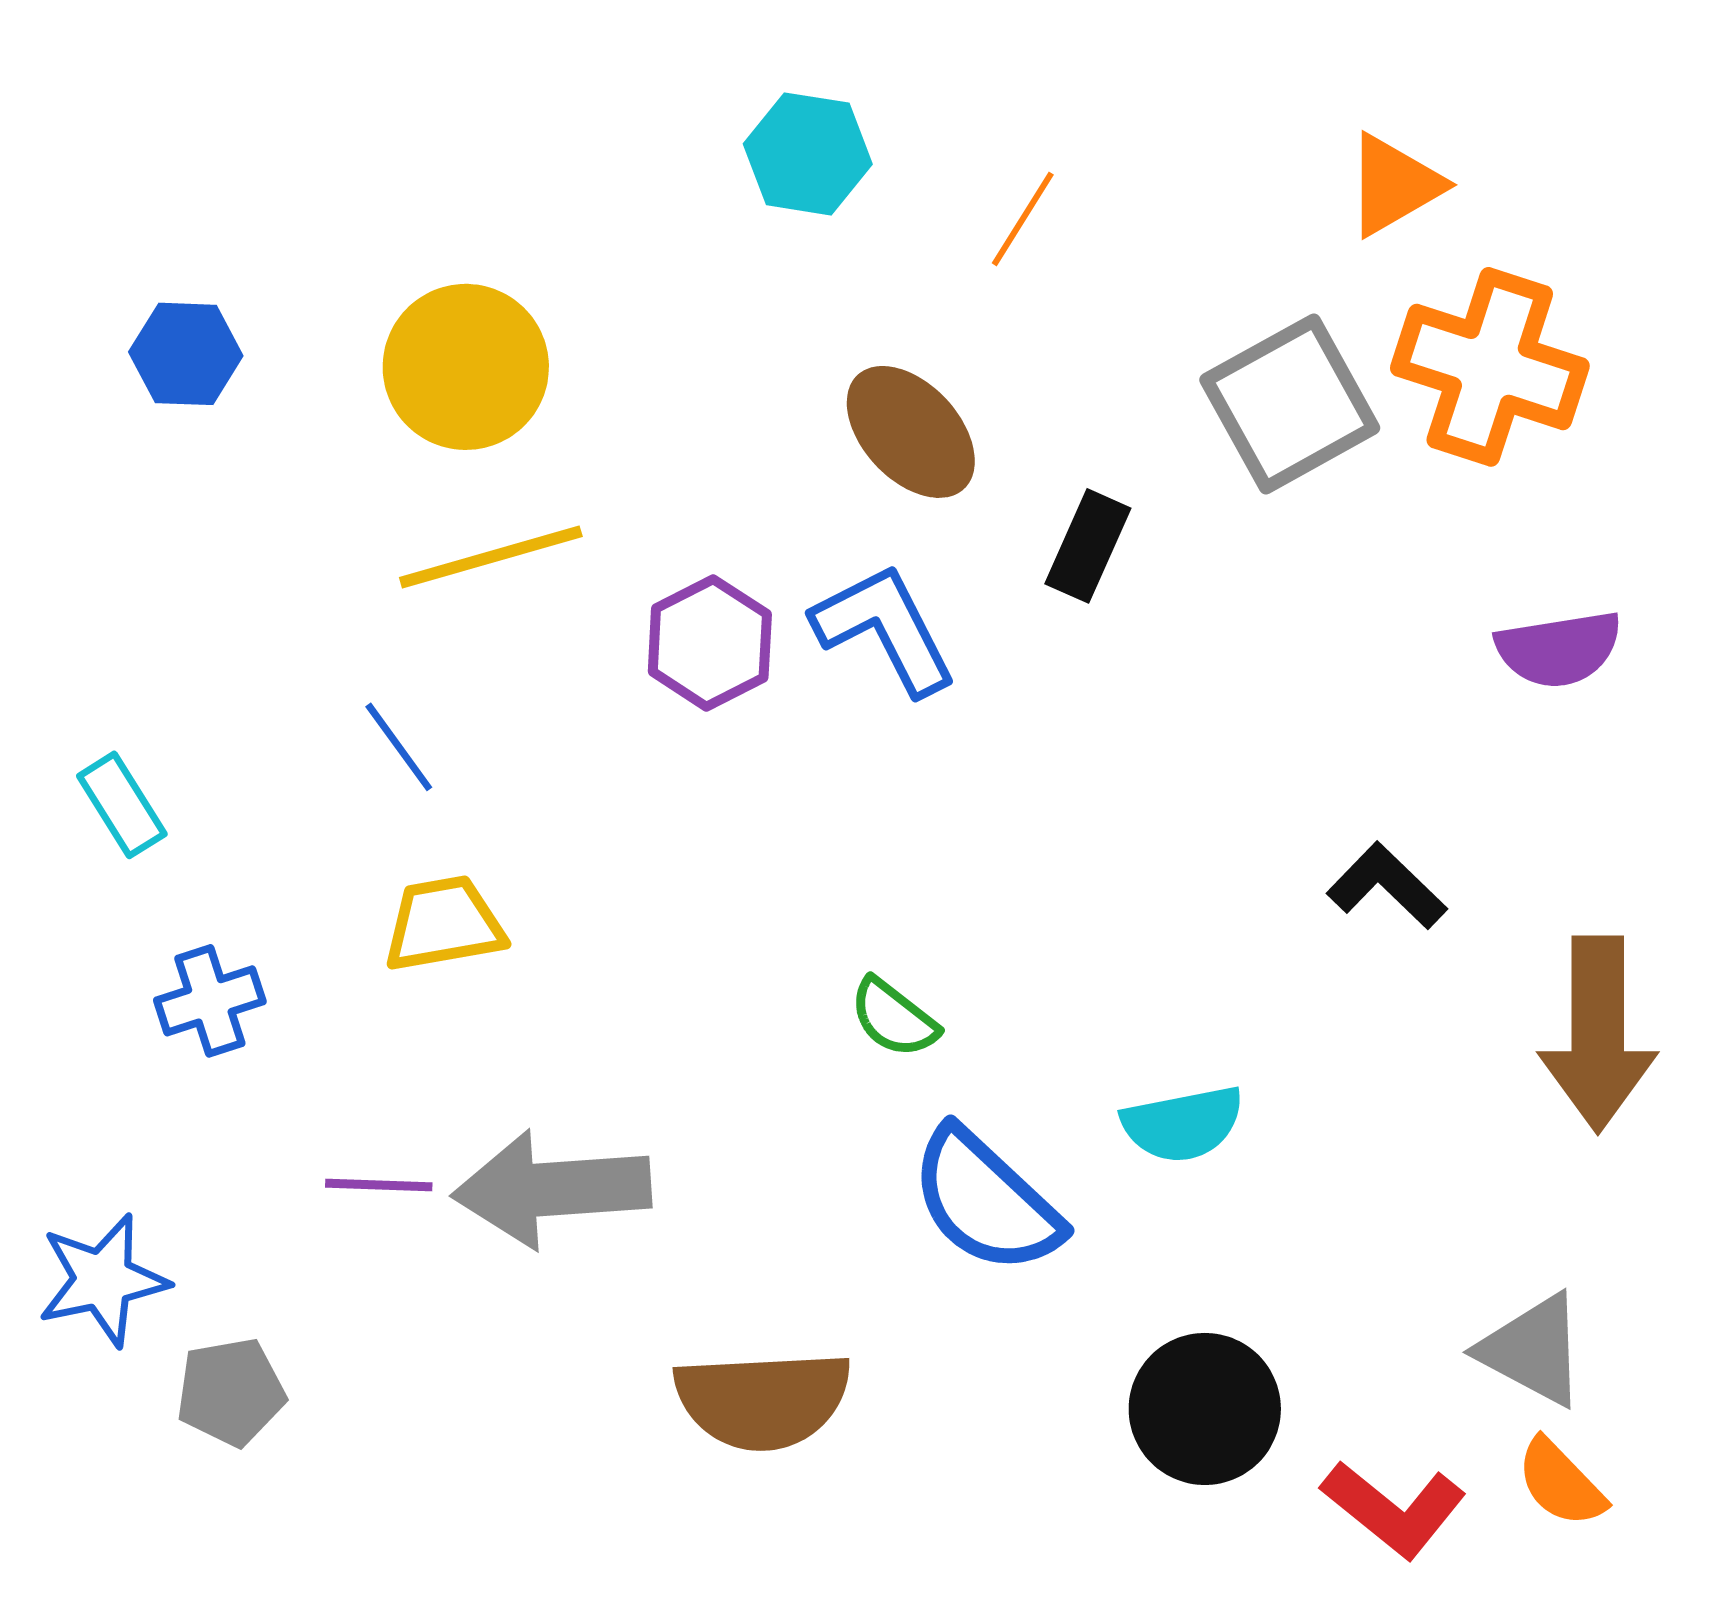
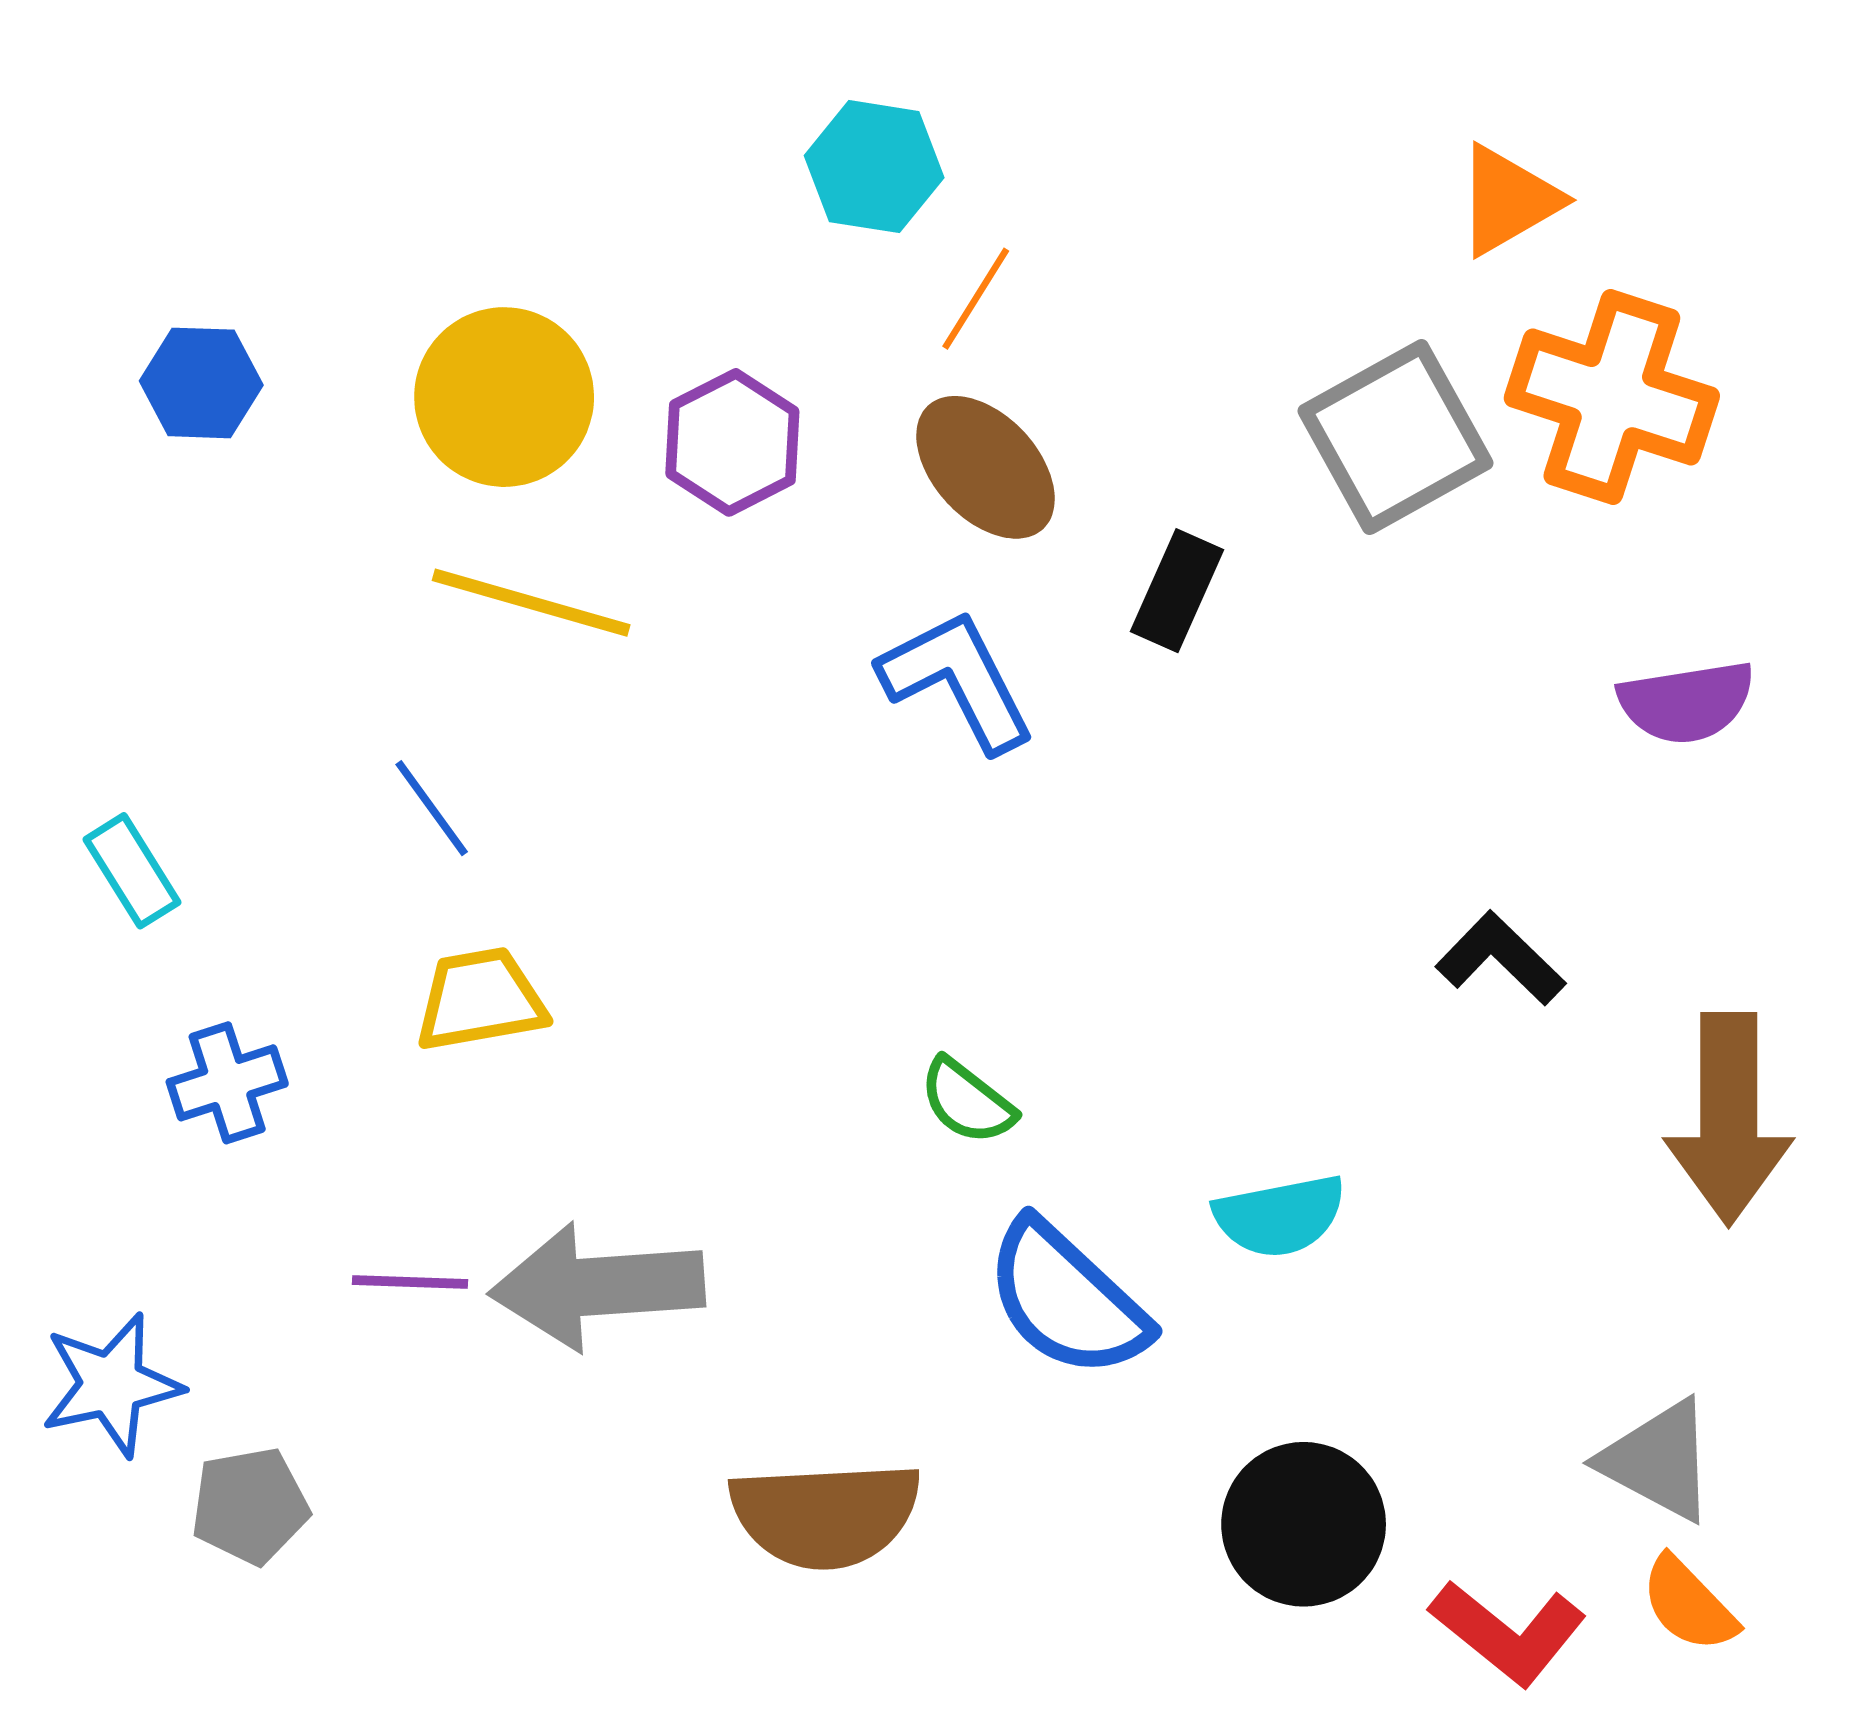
orange line: (1023, 219) -> (976, 299), moved
yellow line: (491, 557) -> (531, 603), turned 32
purple hexagon: (710, 643) -> (732, 442), moved

